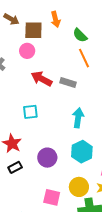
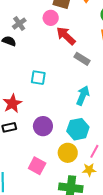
red arrow: (42, 79) -> (66, 36), moved
yellow circle: (79, 187) -> (68, 153), moved

